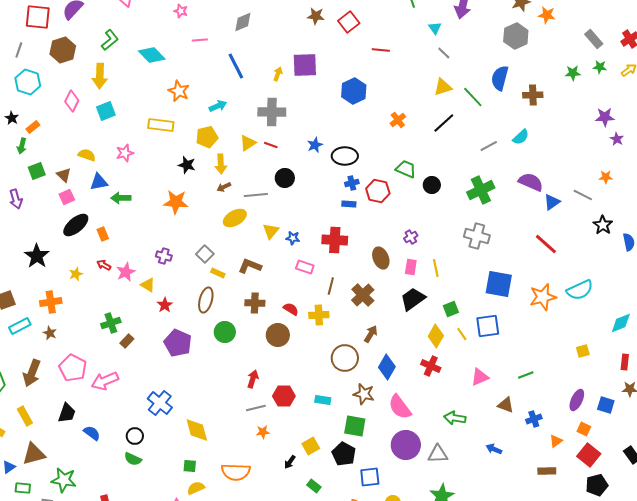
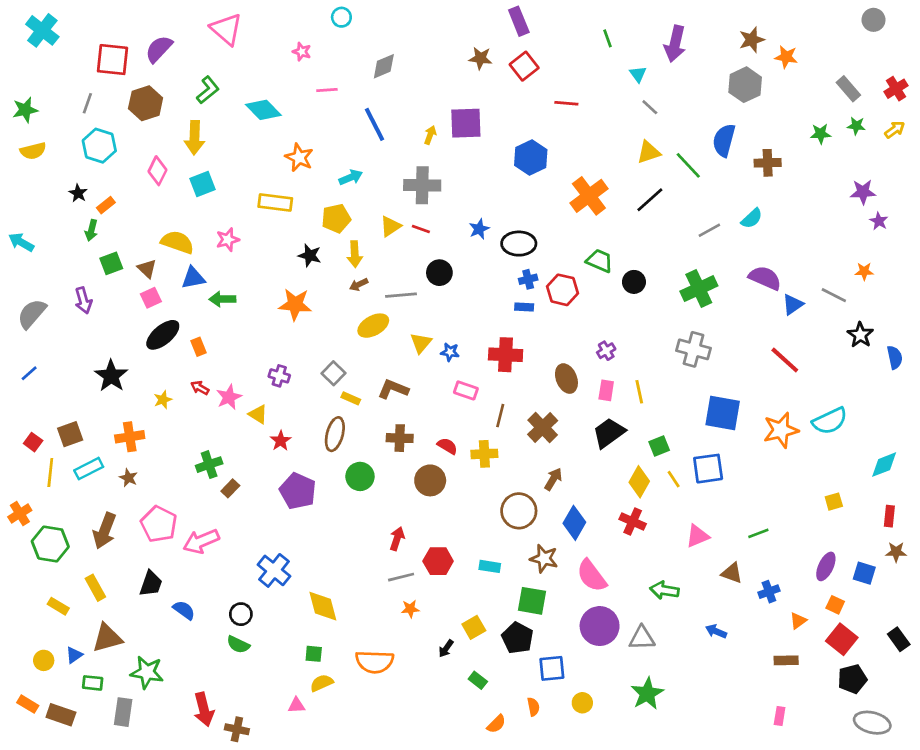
orange cross: (398, 120) -> (589, 196), size x1.8
yellow semicircle: (87, 155) -> (177, 242), size x1.4

